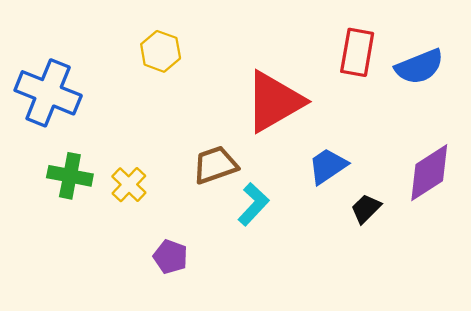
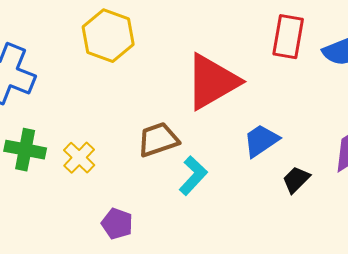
yellow hexagon: (161, 51) -> (108, 36), size x1.4

